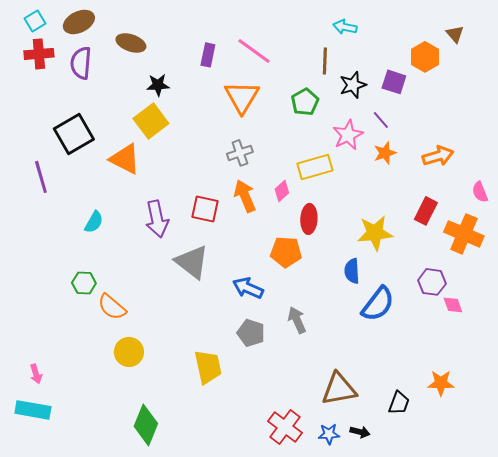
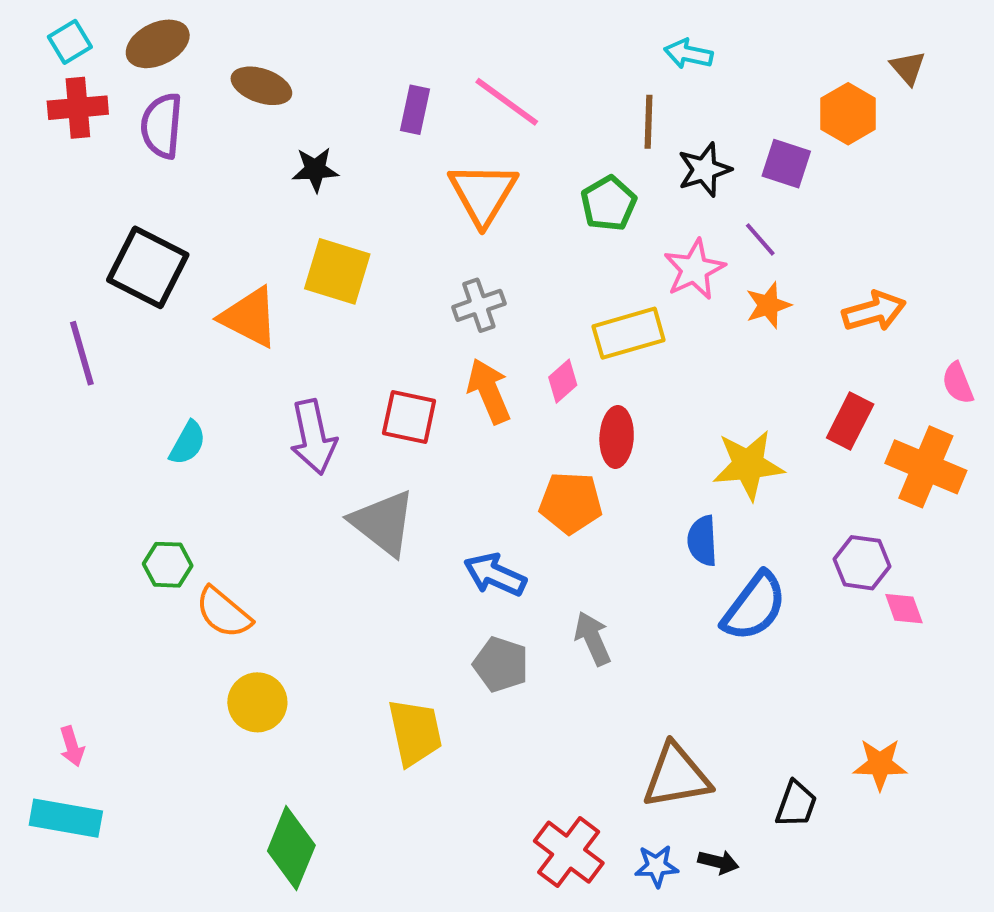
yellow square: (151, 121) -> (337, 271), moved, turned -36
black square: (74, 134) -> (148, 267), turned -33

